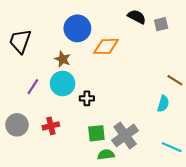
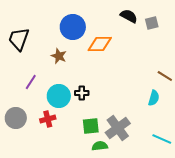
cyan circle: (63, 84) -> (59, 96), moved

